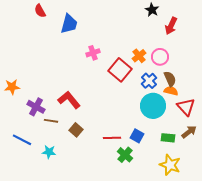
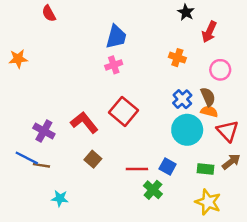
blue trapezoid: (69, 24) -> (116, 37), moved
orange cross: (139, 56) -> (177, 58), moved, turned -32
pink circle: (160, 57) -> (220, 70), moved
red square: (120, 70) -> (124, 111), moved
orange star: (12, 87) -> (18, 59), moved
brown line: (51, 121) -> (41, 165), moved
blue line: (22, 140) -> (27, 158), moved
cyan star: (49, 152) -> (60, 198), moved

